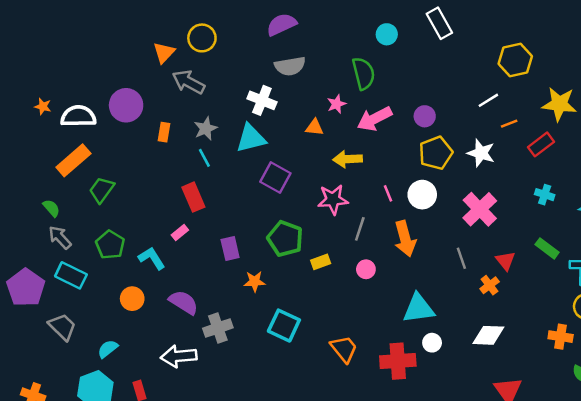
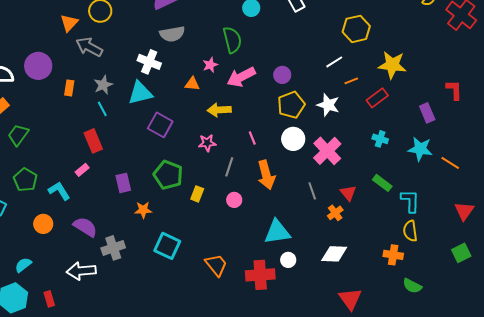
white circle: (422, 195) -> (293, 139), moved
pink star: (333, 199) -> (207, 143), size x0.7
yellow rectangle: (321, 262) -> (197, 194), turned -49

